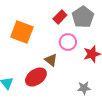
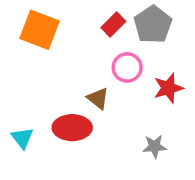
orange square: (22, 32) -> (40, 30), moved
red ellipse: (36, 77) -> (72, 128), turned 35

